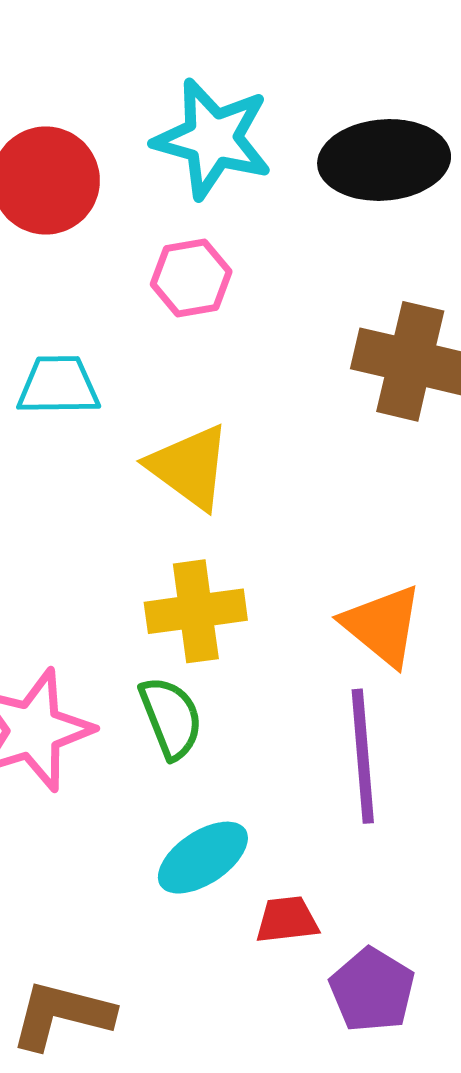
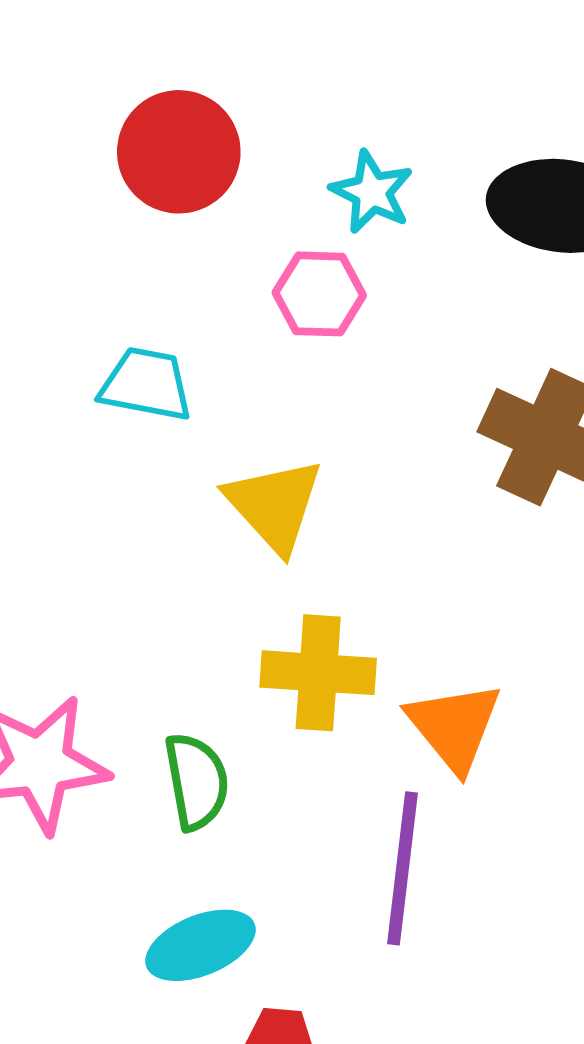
cyan star: (213, 139) -> (372, 192), moved, size x0.6
yellow cross: (196, 611) -> (318, 673), moved

